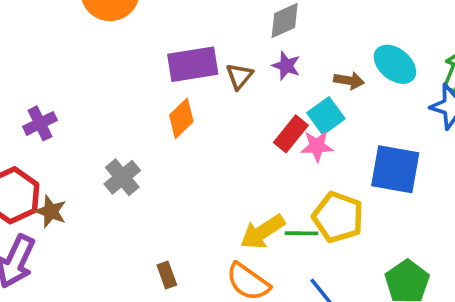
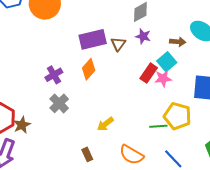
purple cross: (40, 123) -> (54, 75), moved
brown star: (51, 211) -> (22, 125), turned 30
yellow arrow: (262, 232) -> (105, 124), moved, size x0.7

